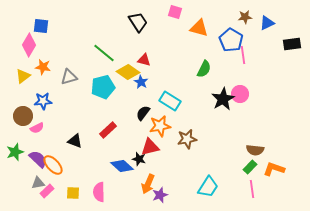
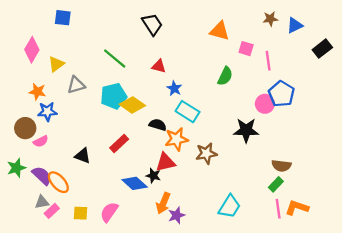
pink square: (175, 12) -> (246, 49), moved
blue square: (41, 26) -> (63, 18), moved
blue pentagon: (231, 40) -> (281, 94), moved
black rectangle: (292, 44) -> (322, 49), turned -30
orange star: (43, 67) -> (37, 92), moved
yellow diamond: (128, 72) -> (132, 105), moved
yellow triangle: (23, 76) -> (56, 64), moved
blue star: (141, 82) -> (174, 88), moved
black star: (223, 99) -> (246, 130), moved, turned 30
black semicircle: (143, 113) -> (158, 125), turned 70
orange L-shape: (274, 169) -> (297, 208), moved
pink semicircle: (99, 192) -> (109, 212), turned 36

